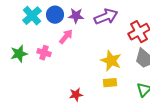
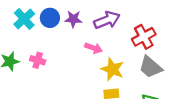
pink arrow: (66, 37) -> (93, 48), moved, turned 70

